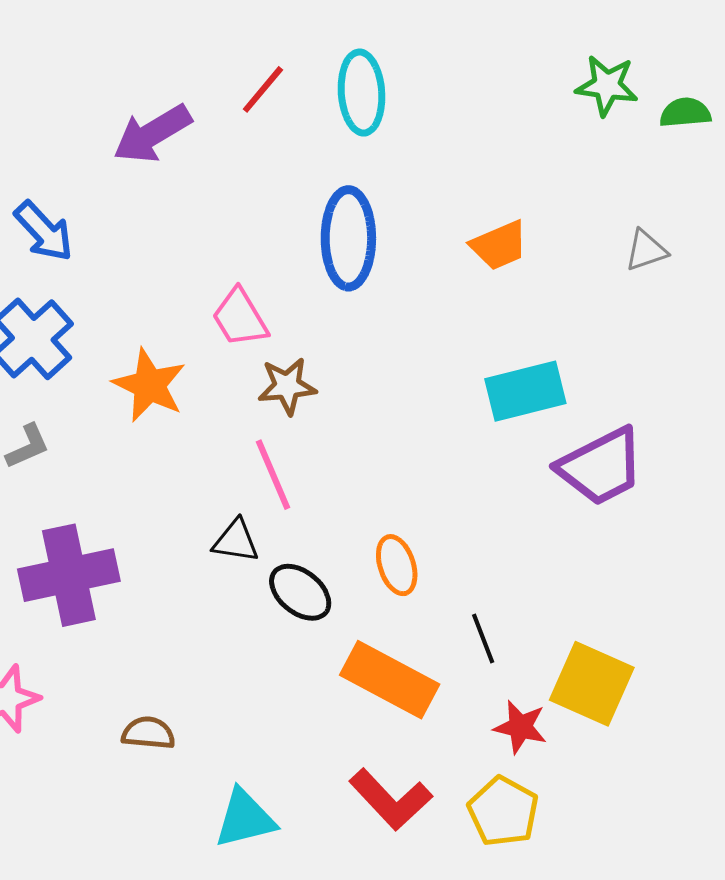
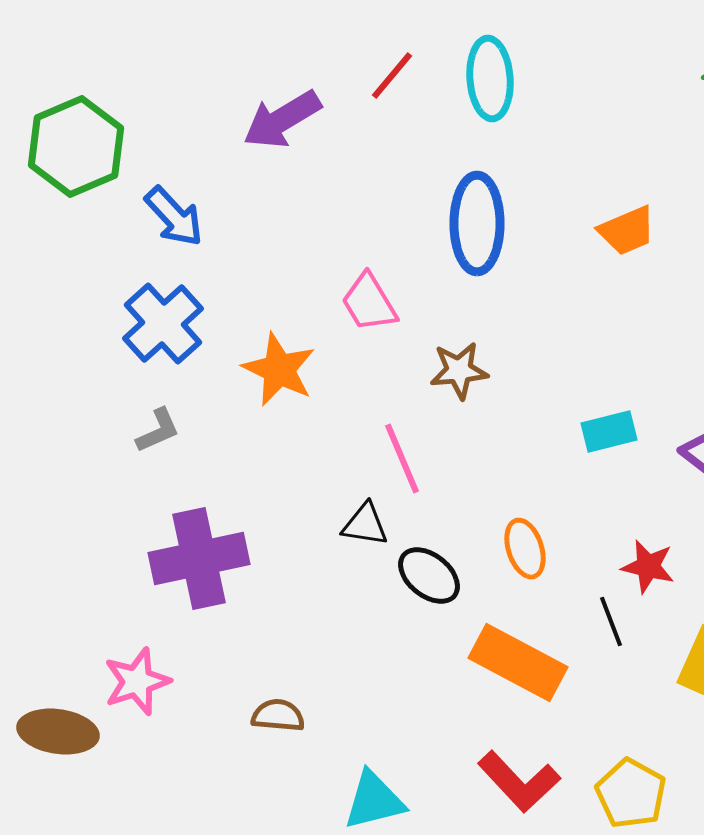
brown star: (287, 386) -> (459, 371), moved
cyan rectangle: (525, 391) -> (609, 432), moved, size x0.7
red star: (520, 727) -> (648, 567), moved

